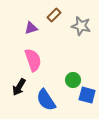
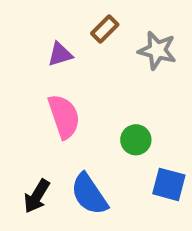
green circle: (73, 80) -> (136, 140), moved
black arrow: (19, 87) -> (37, 196), moved

